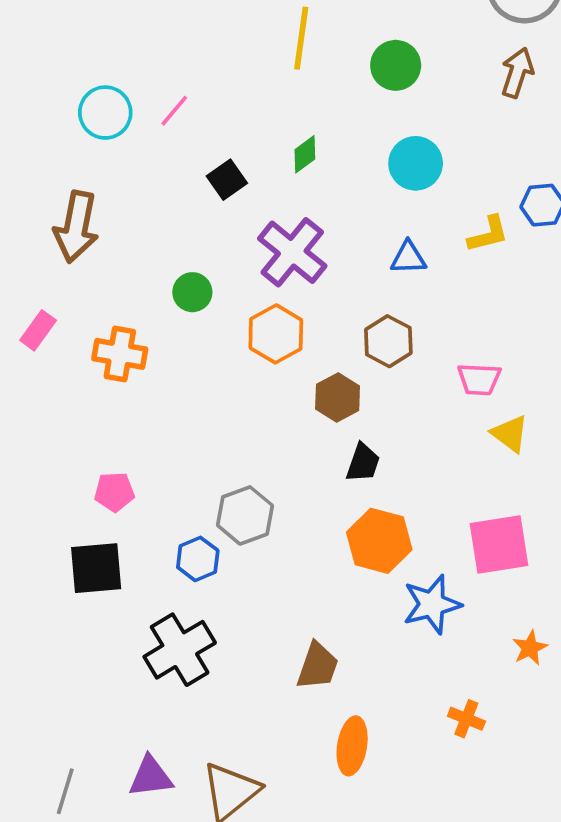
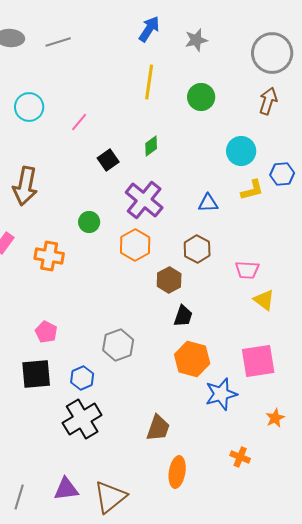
cyan circle: (105, 113) -> (29, 107), moved
cyan circle: (416, 163) -> (241, 151), moved
pink pentagon: (114, 492) -> (46, 332), turned 30
blue hexagon: (198, 559) -> (82, 378), moved

